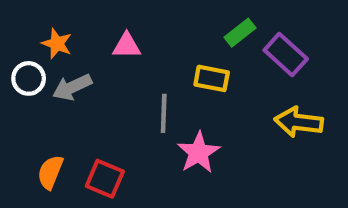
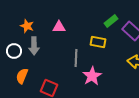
white circle: (29, 78) -> (14, 51), moved
gray arrow: (72, 87) -> (34, 46), turned -66
orange semicircle: (50, 172) -> (22, 76), moved

